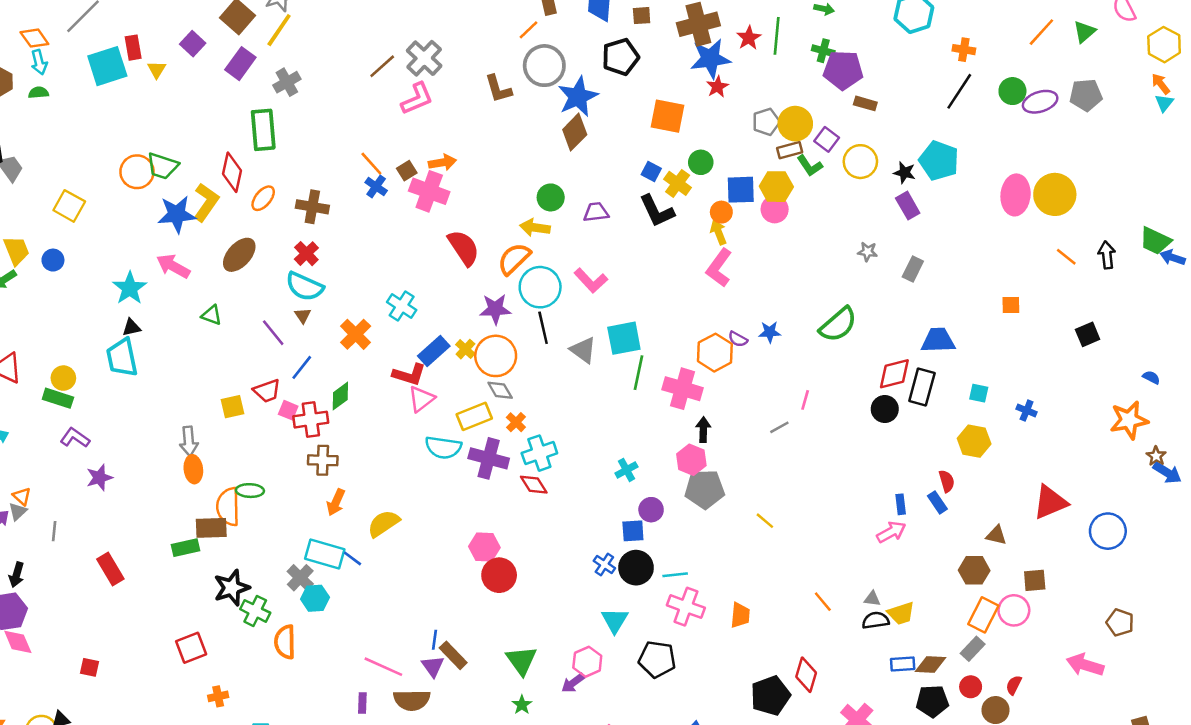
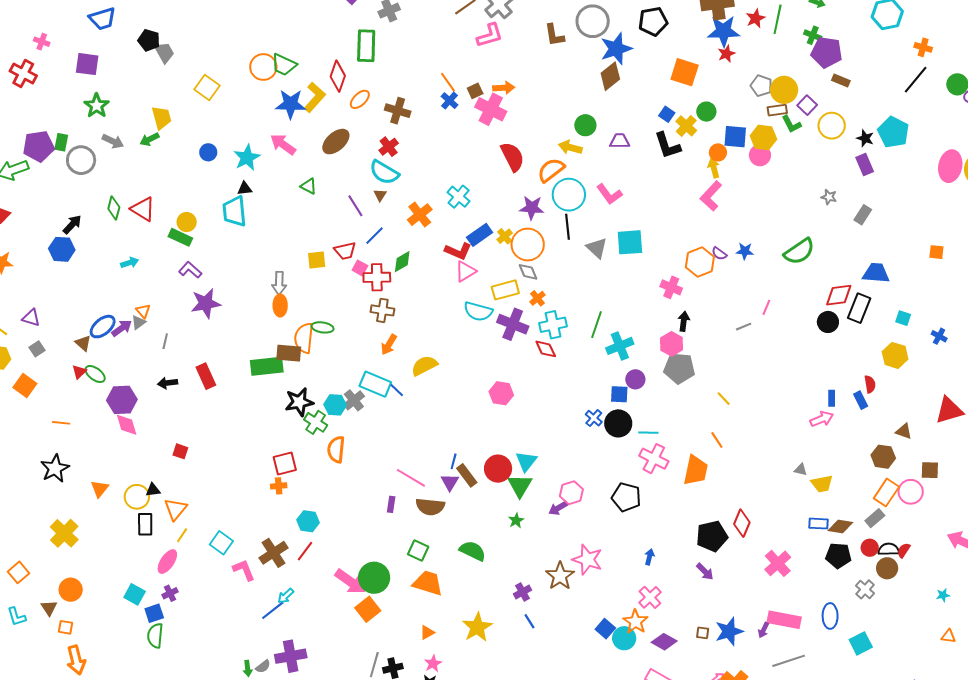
gray pentagon: (766, 122) -> (761, 86), turned 30
blue circle: (53, 260) -> (208, 152), moved
green line: (638, 373) -> (596, 325), moved
pink cross: (683, 389) -> (671, 287), size x0.7
cyan cross: (626, 470) -> (620, 346), size x1.5
purple star: (99, 478) -> (206, 303), size x1.4
green rectangle: (186, 548) -> (267, 366), size x1.5
black arrow: (17, 575) -> (168, 383), moved, turned 60
red circle: (499, 575) -> (498, 469), moved
cyan hexagon: (315, 598) -> (335, 405), moved
orange line: (823, 602) -> (717, 440), moved
orange trapezoid: (740, 615) -> (696, 470), size x1.5
cyan triangle: (615, 620) -> (526, 461), moved
black semicircle: (876, 620) -> (889, 549), moved
red square: (191, 648) -> (285, 464), moved

